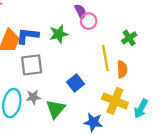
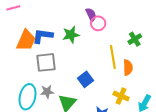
yellow cross: (115, 101) -> (121, 96), size x0.7

